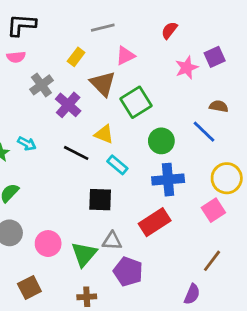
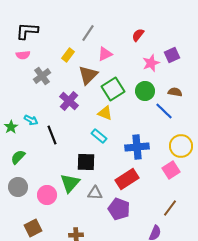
gray line: (103, 28) -> (88, 33), turned -42
brown triangle: (103, 84) -> (88, 75), turned 30
purple cross: (68, 105) -> (69, 101), moved
yellow triangle: (104, 134) -> (105, 113), moved
green circle: (161, 141) -> (145, 91), moved
black line: (76, 153) -> (52, 135), moved, turned 42
green triangle: (84, 254) -> (70, 183), moved
purple pentagon: (128, 272) -> (119, 209), moved

